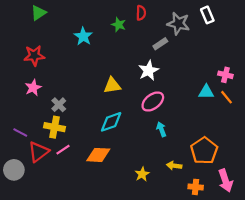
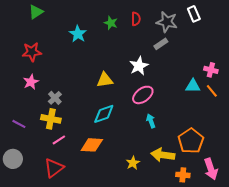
red semicircle: (141, 13) -> (136, 19), moved
gray rectangle: (160, 44) -> (161, 44), moved
red triangle: (38, 152) -> (54, 168), moved
yellow arrow: (174, 166) -> (163, 155), size x1.6

